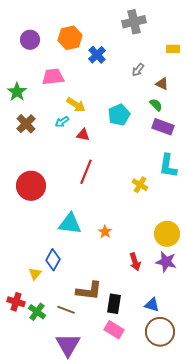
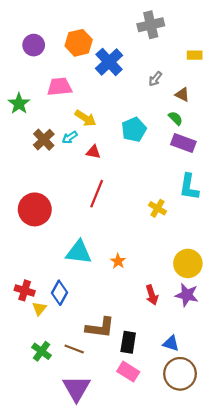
blue cross: (97, 55) -> (109, 62), size x1.4
brown cross: (26, 124) -> (44, 140), moved
red cross: (16, 302) -> (25, 290), moved

